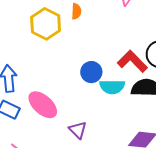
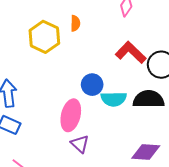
red L-shape: (132, 61) -> (131, 52), moved
pink ellipse: (43, 105) -> (71, 115), moved, turned 64

